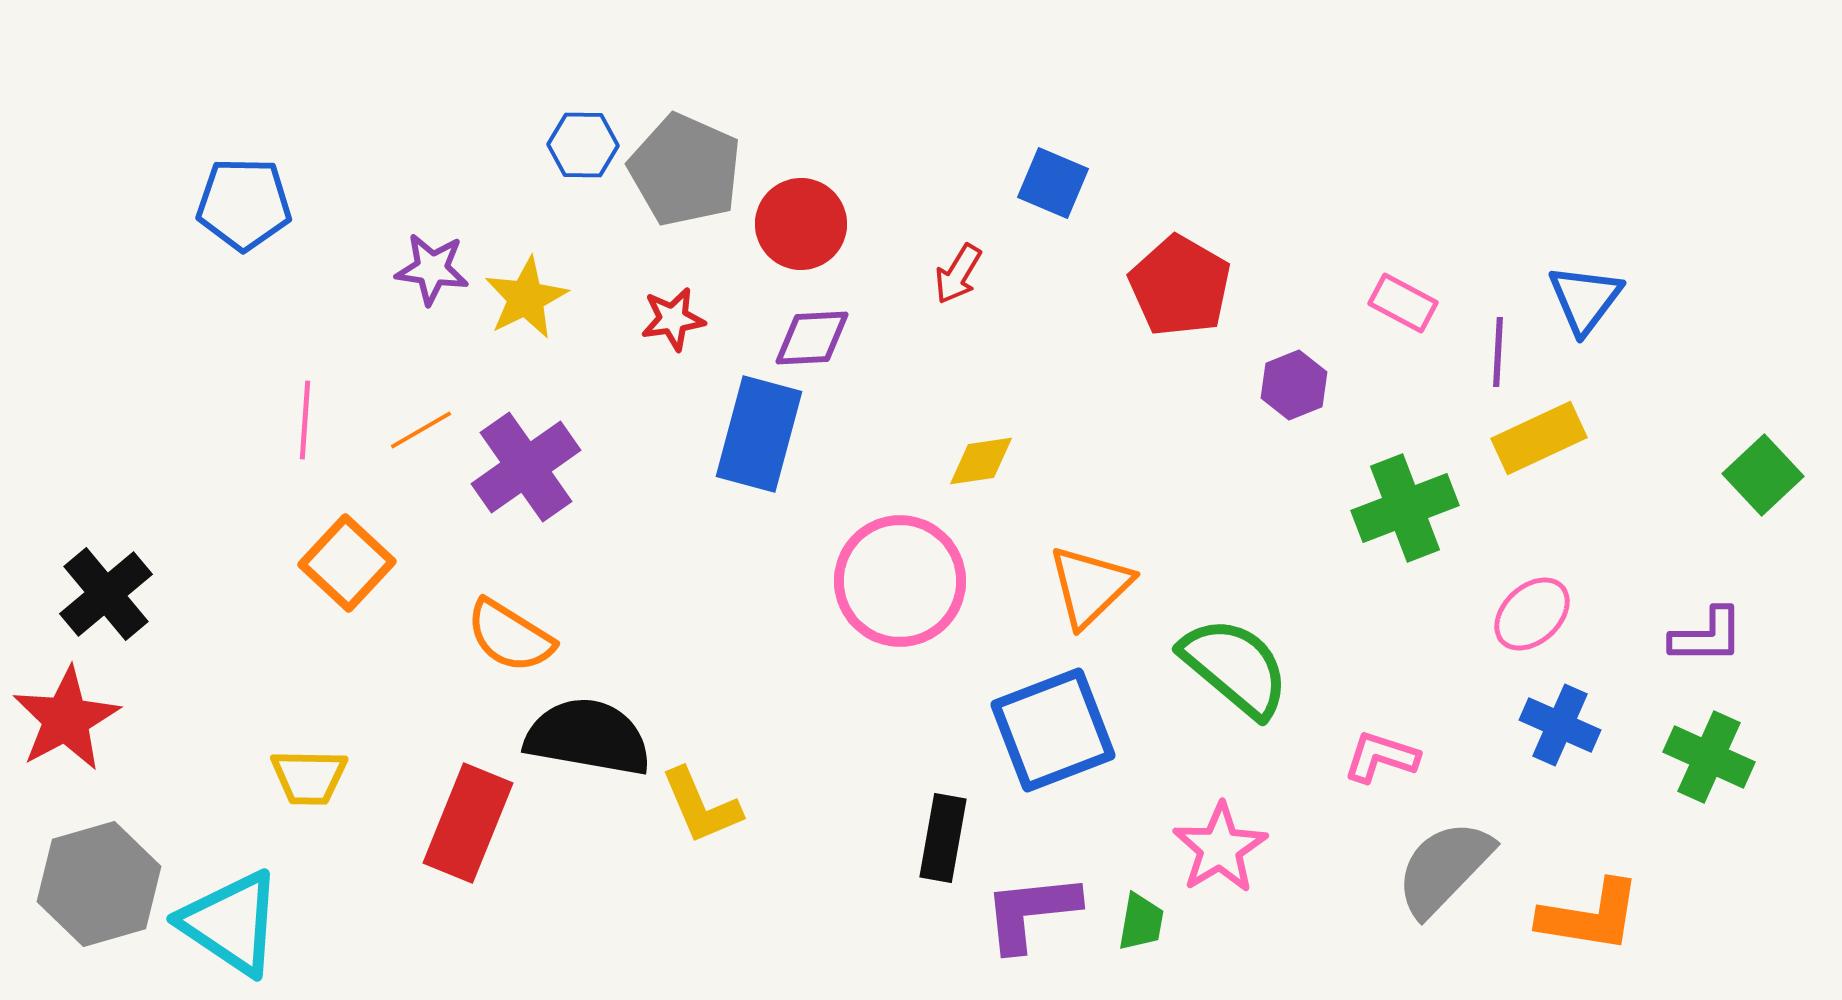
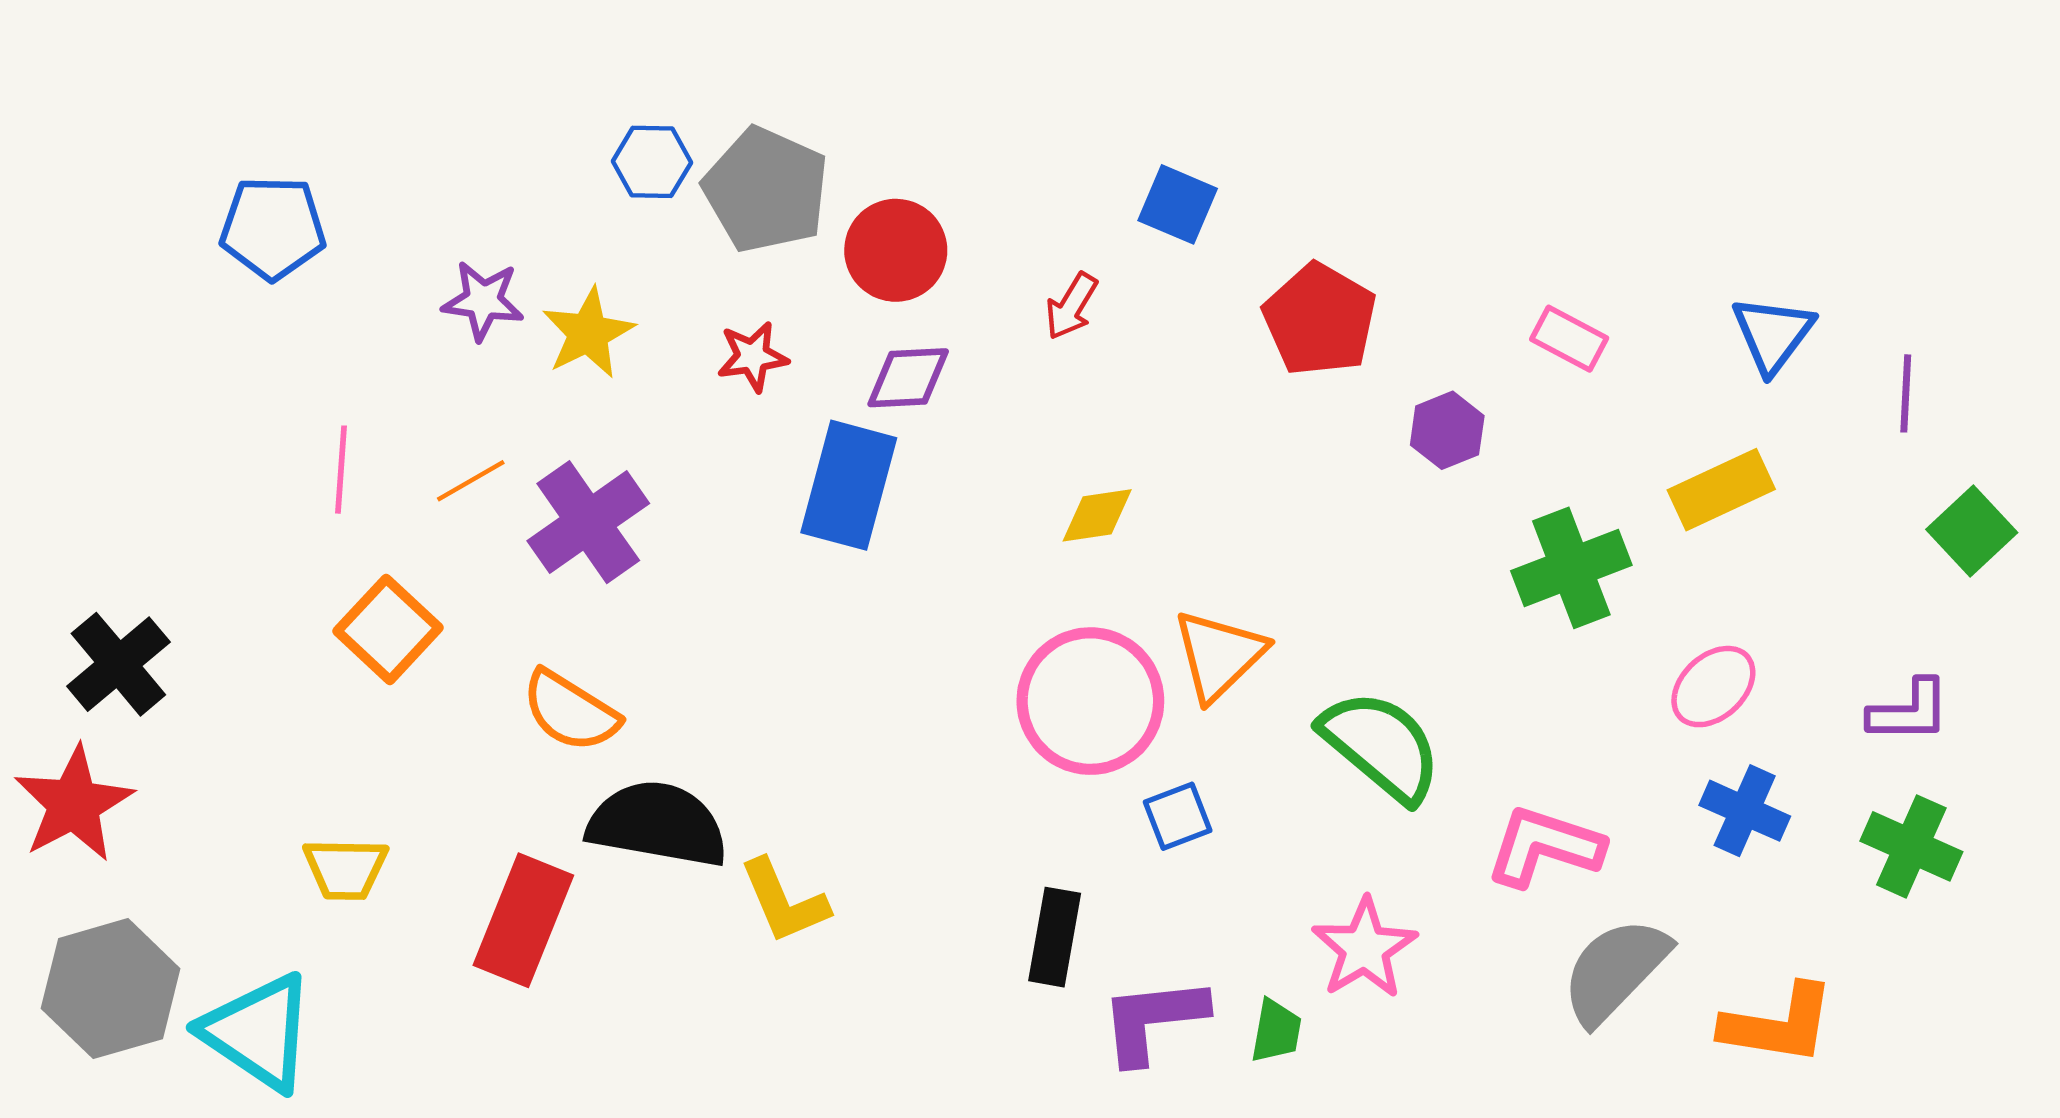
purple line: (1498, 352) -> (1906, 393), moved
pink circle: (900, 581) -> (1090, 701), moved
blue square: (1053, 730) -> (1178, 816), size x0.5
pink L-shape: (1381, 757) -> (1545, 846), size x1.4

